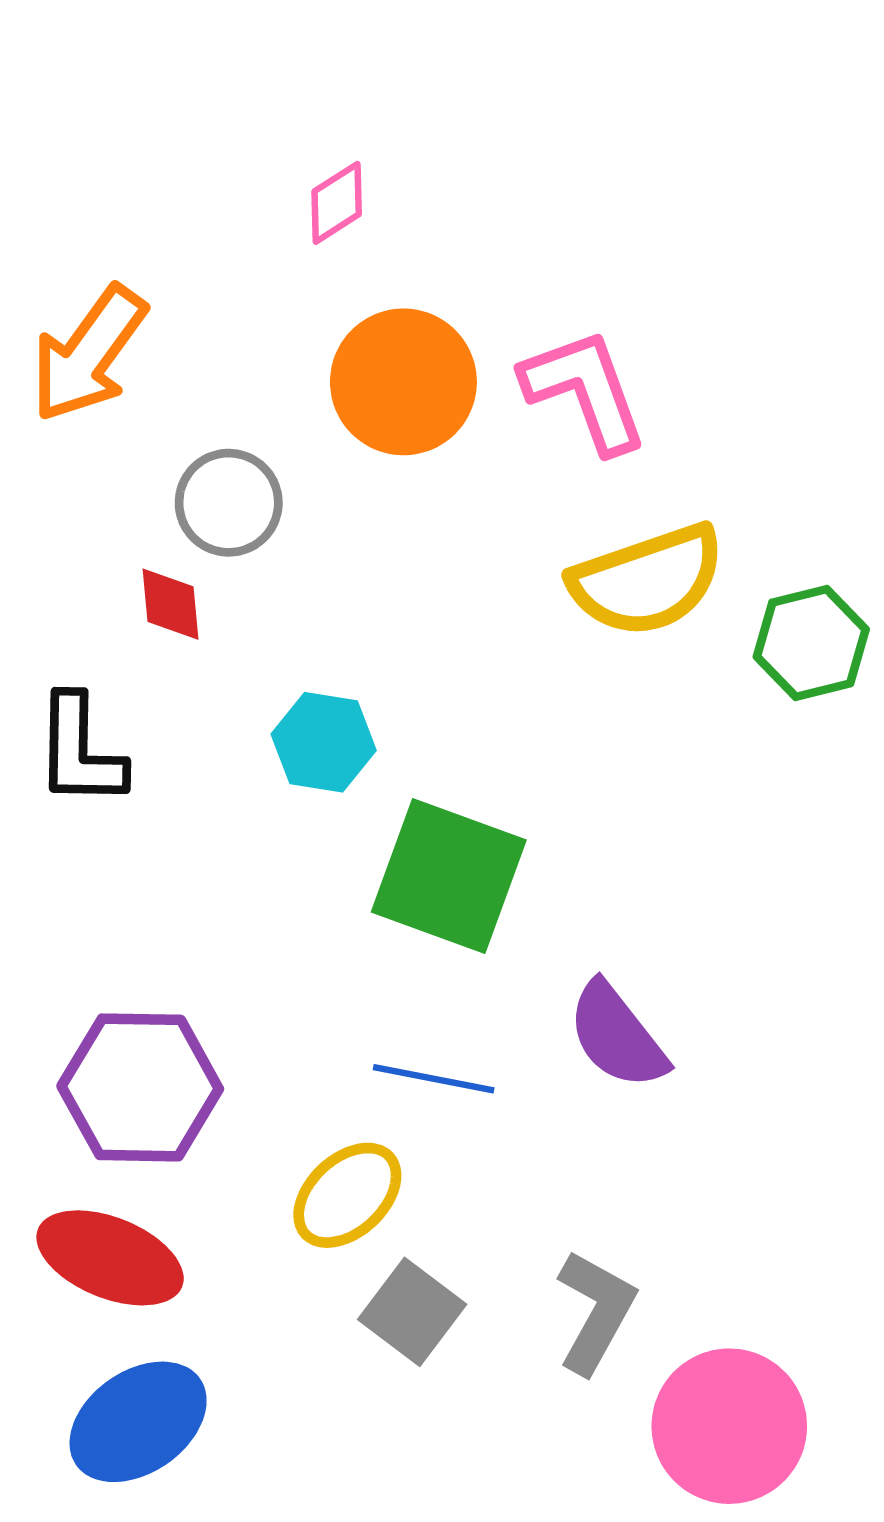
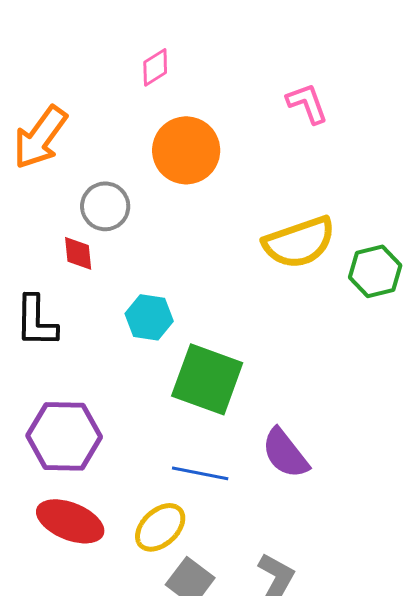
pink L-shape: (585, 391) -> (307, 103), moved, size x0.7
purple hexagon: (140, 1087) -> (64, 436), moved
red ellipse: (110, 1258) -> (70, 521), moved

